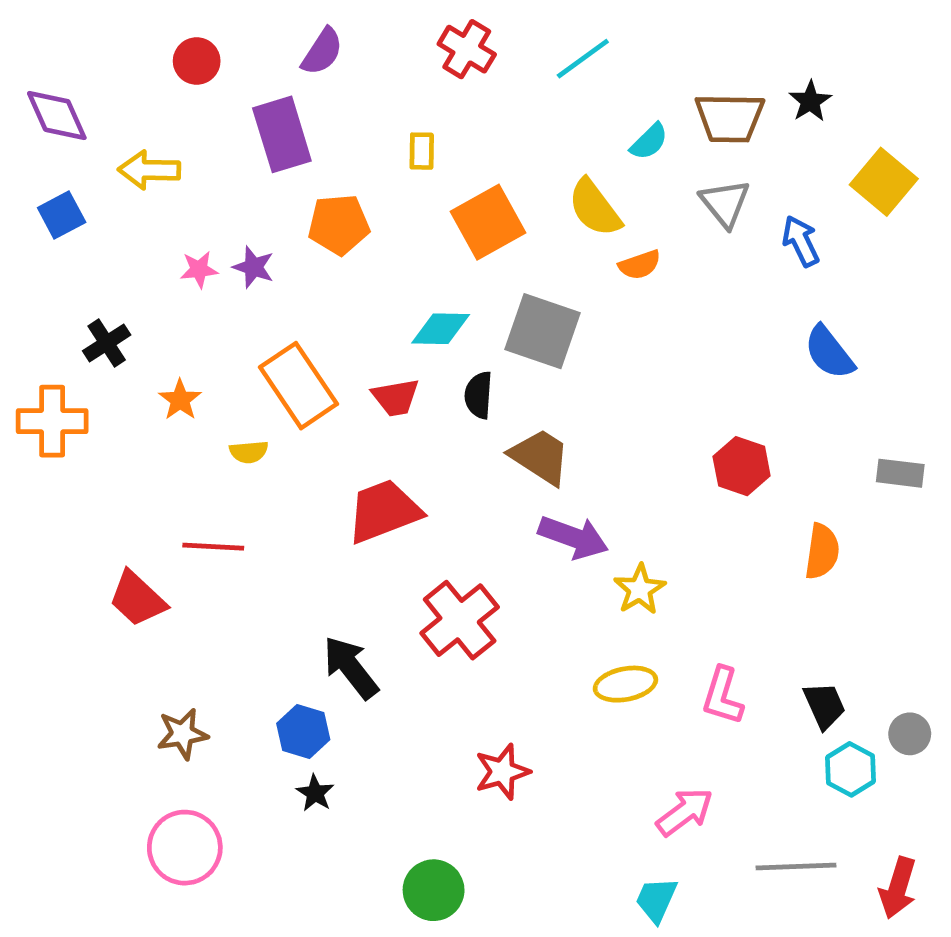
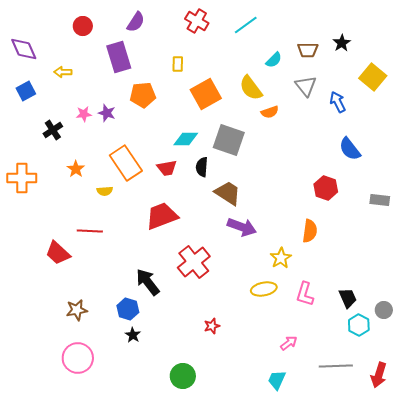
brown trapezoid: (730, 118) -> (308, 50), size x0.7
yellow arrow: (149, 170) -> (63, 72), size x0.7
black cross: (107, 343) -> (53, 130), moved
red hexagon: (742, 466) -> (326, 188), moved
orange semicircle: (822, 551) -> (310, 231), moved
yellow star: (640, 589) -> (281, 258), moved
red star: (502, 772) -> (212, 326), size x0.7
pink arrow: (685, 812) -> (289, 343), size x0.7

